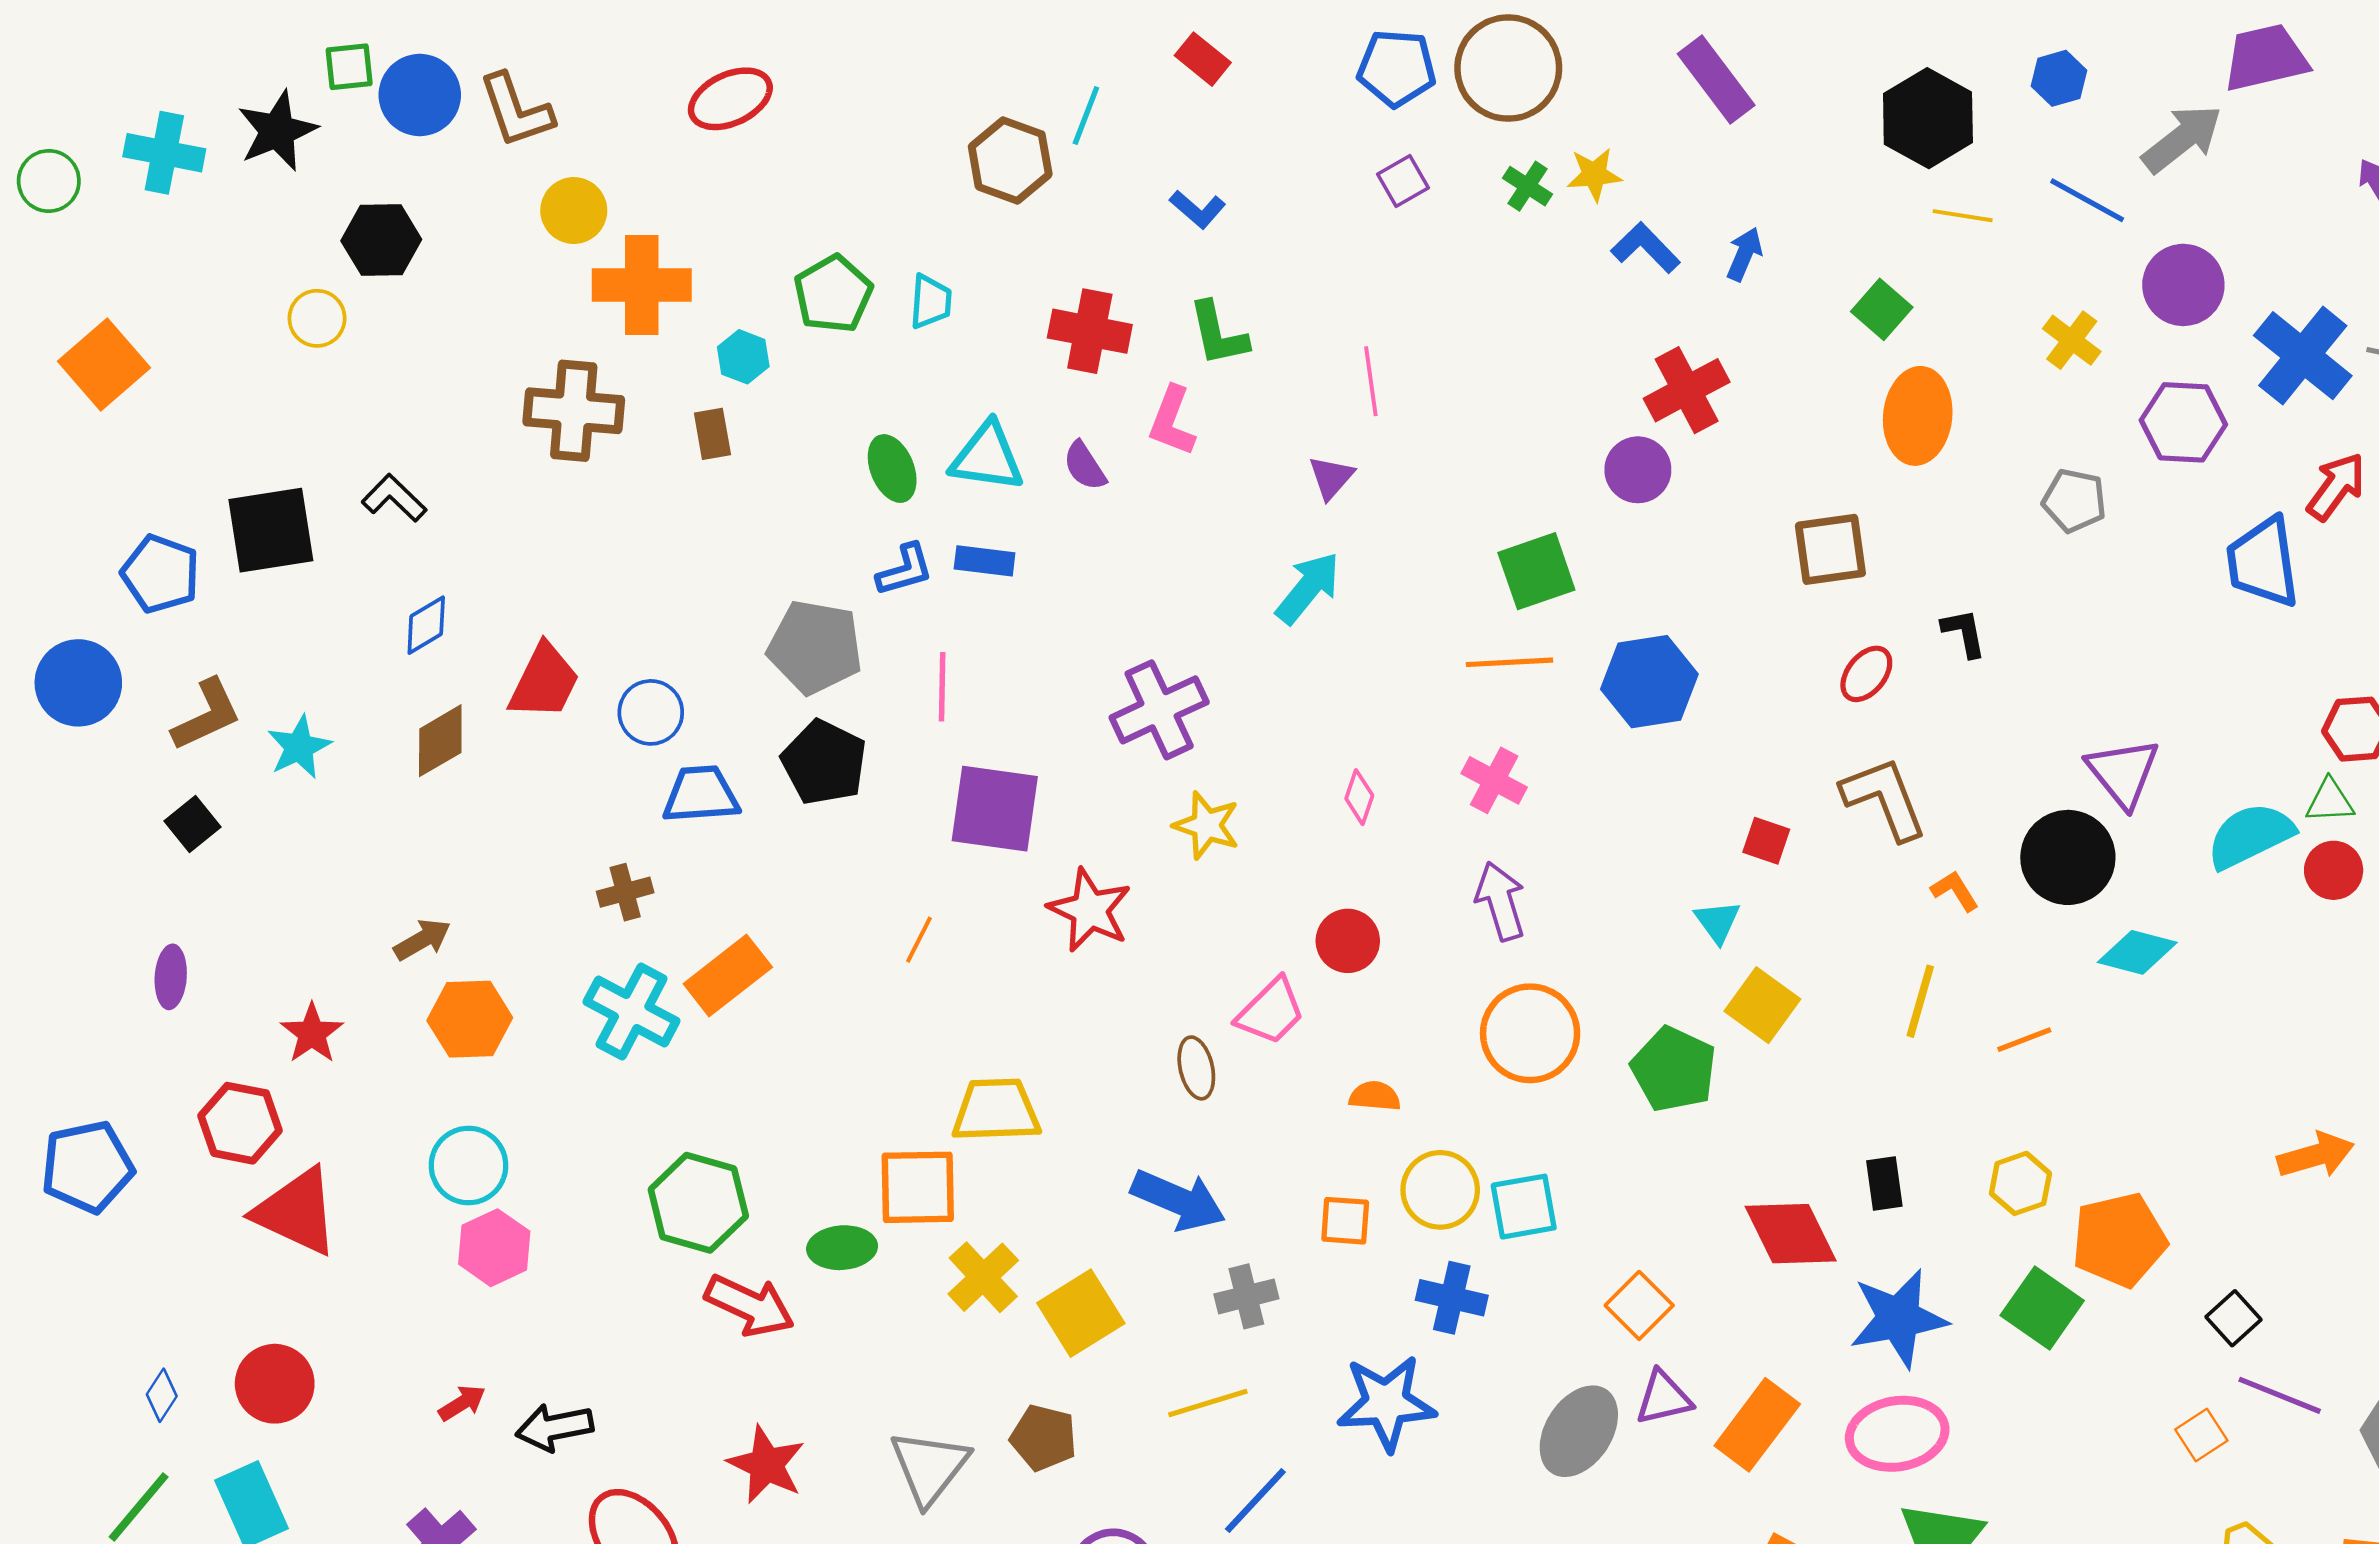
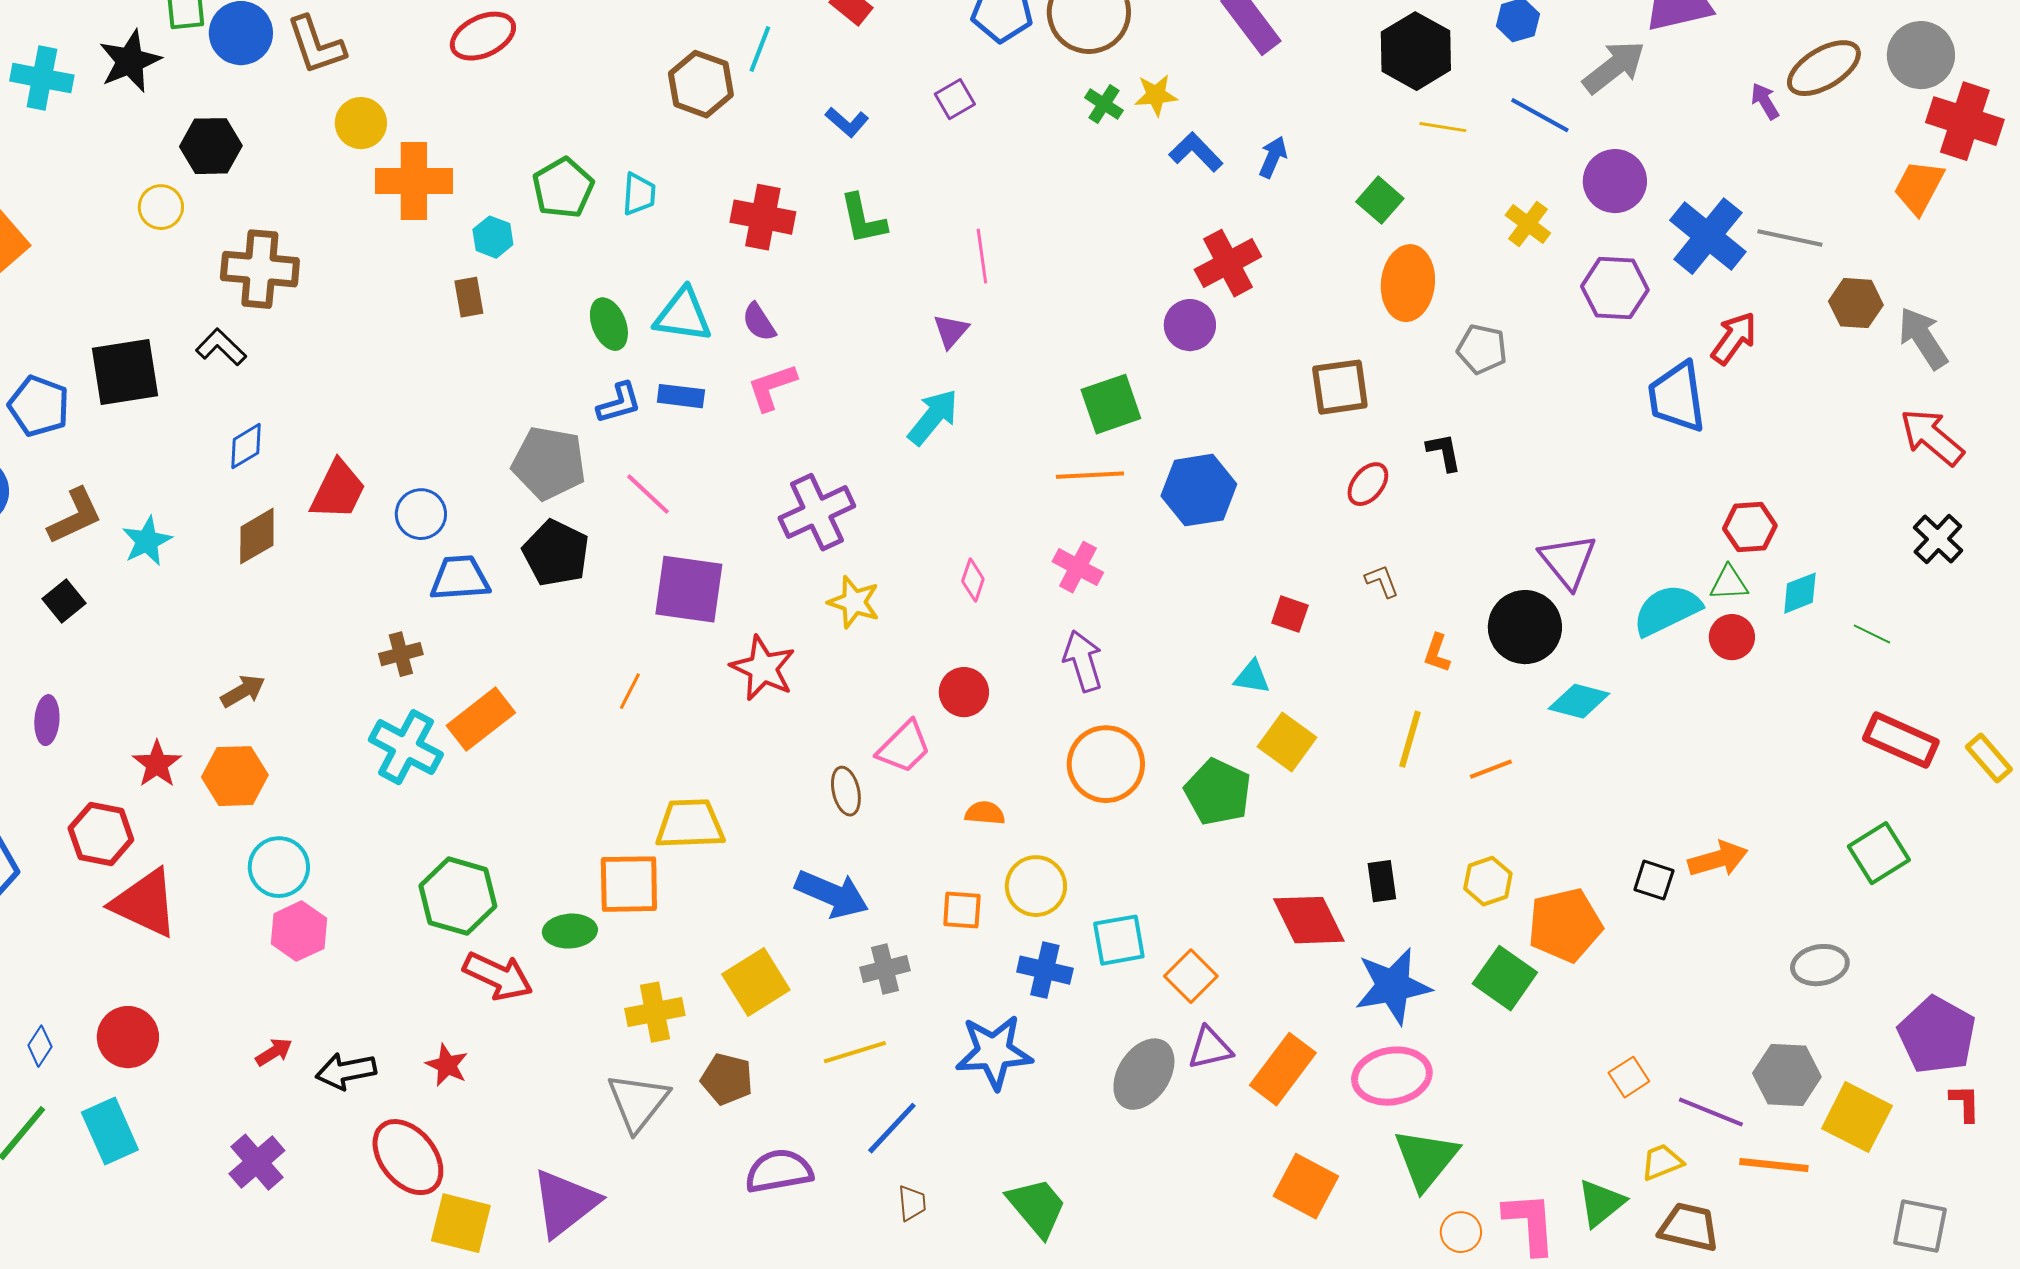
purple square: (1403, 181) -> (955, 99), moved
brown cross: (574, 411) -> (260, 269), moved
pink L-shape: (1172, 421) -> (772, 387), moved, turned 50
gray pentagon: (2074, 501) -> (1482, 349), moved
pink line: (942, 687) -> (648, 494), turned -48
brown L-shape: (1884, 798) -> (1382, 581), size x0.5
orange L-shape: (1955, 891) -> (1437, 653), turned -129
cyan triangle: (1717, 922) -> (1252, 677), turned -45
orange hexagon: (470, 1019) -> (235, 776), moved
cyan square: (1524, 1207) -> (1119, 940), moved
yellow cross: (983, 1277) -> (655, 1012), moved, turned 32
black square: (2233, 1318) -> (1654, 880), moved, turned -30
purple line: (2280, 1395) -> (1711, 1112), moved
red star: (766, 1465) -> (447, 1065), moved, size x0.7

